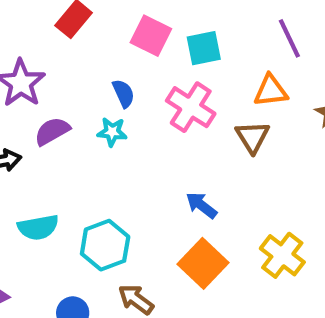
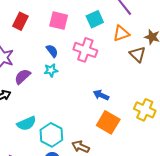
cyan square: (204, 48) -> (95, 19), moved
brown triangle: (252, 137) -> (137, 54), moved
cyan hexagon: (105, 245) -> (51, 135), moved

